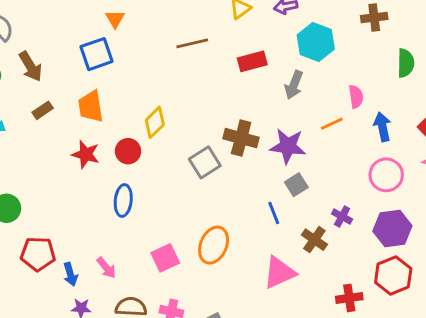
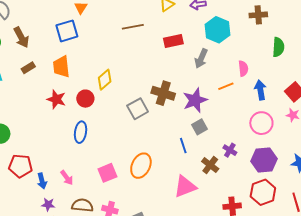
purple star: (288, 146) -> (195, 100), turned -30

